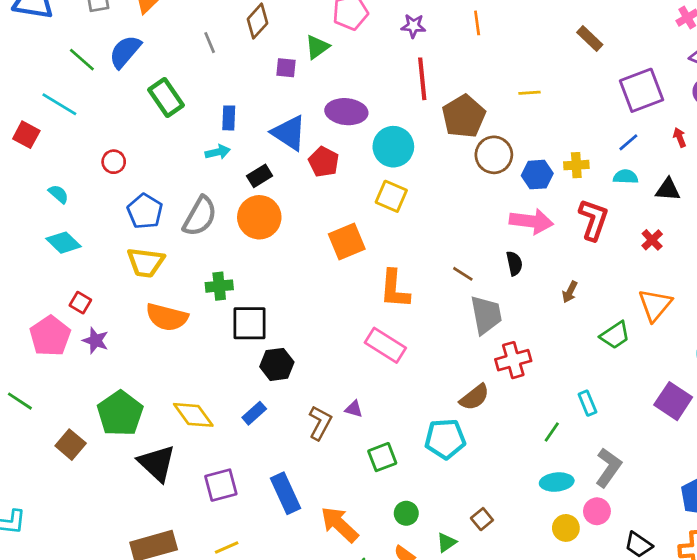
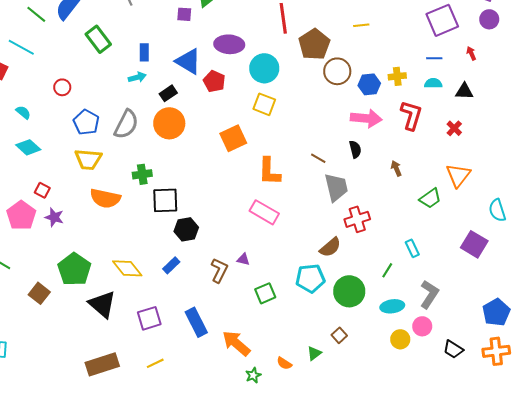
blue line: (628, 142) -> (434, 58), turned 42
brown arrow: (570, 292) -> (396, 168), turned 133
green circle: (406, 513) -> (349, 291), moved, size x1.8

